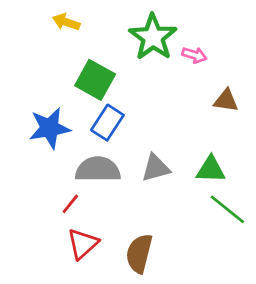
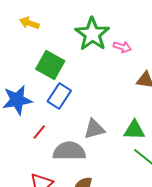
gray semicircle: (98, 169) -> (69, 151), moved
red line: (70, 204) -> (39, 132), moved

